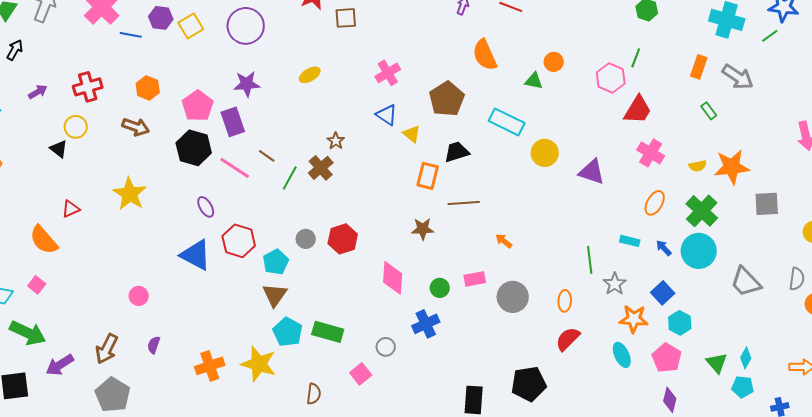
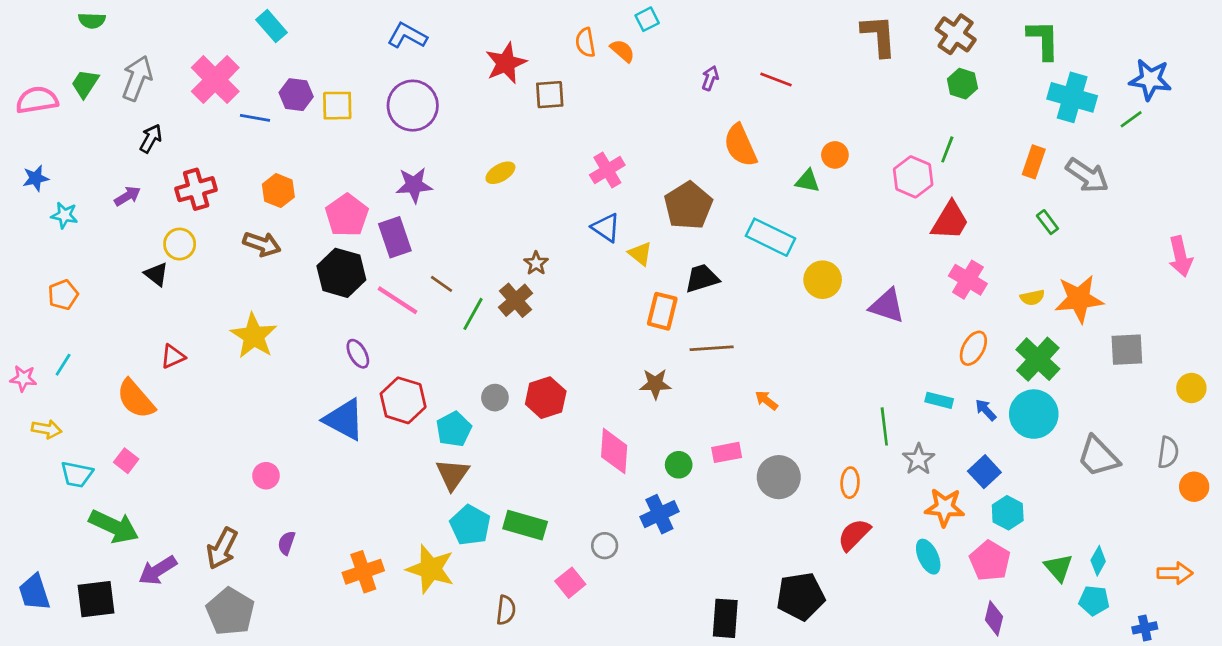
yellow square: (191, 26) -> (337, 106), turned 30
black arrow: (15, 50) -> (151, 138), moved

